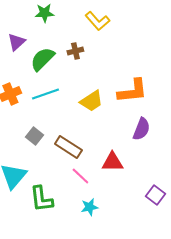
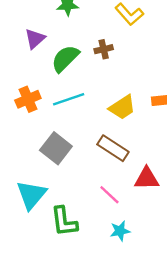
gray square: (34, 136) -> (56, 148), size x1.5
brown rectangle: (68, 147) -> (113, 148), moved

